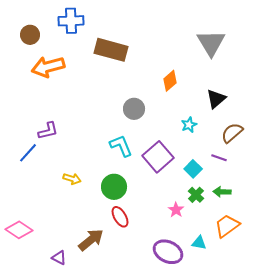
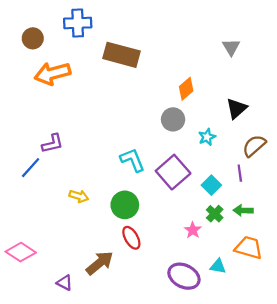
gray triangle: (211, 43) -> (231, 47), size x0.6
gray circle: (134, 109) -> (173, 119), moved
purple line: (219, 158) -> (240, 173), turned 63
orange trapezoid: (227, 226) -> (249, 248), turned 52

